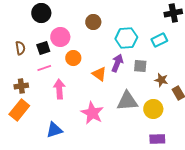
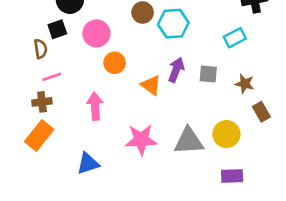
cyan hexagon: (126, 38) -> (173, 24), moved
black square: (43, 48) -> (57, 29), moved
pink line: (44, 68) -> (52, 77), moved
brown star: (161, 80) -> (245, 84), moved
gray triangle: (127, 101) -> (189, 141), moved
pink star: (92, 113) -> (141, 140), turned -30

